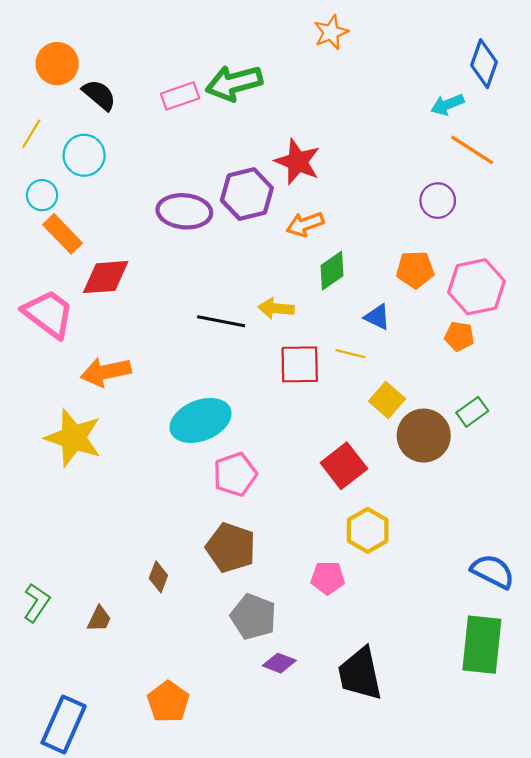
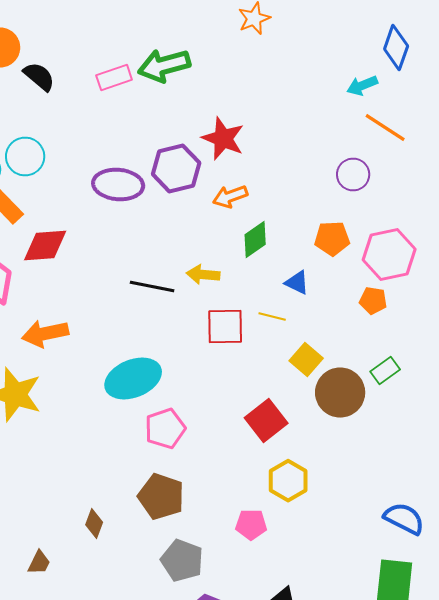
cyan circle: (84, 155) -> (25, 156), moved

